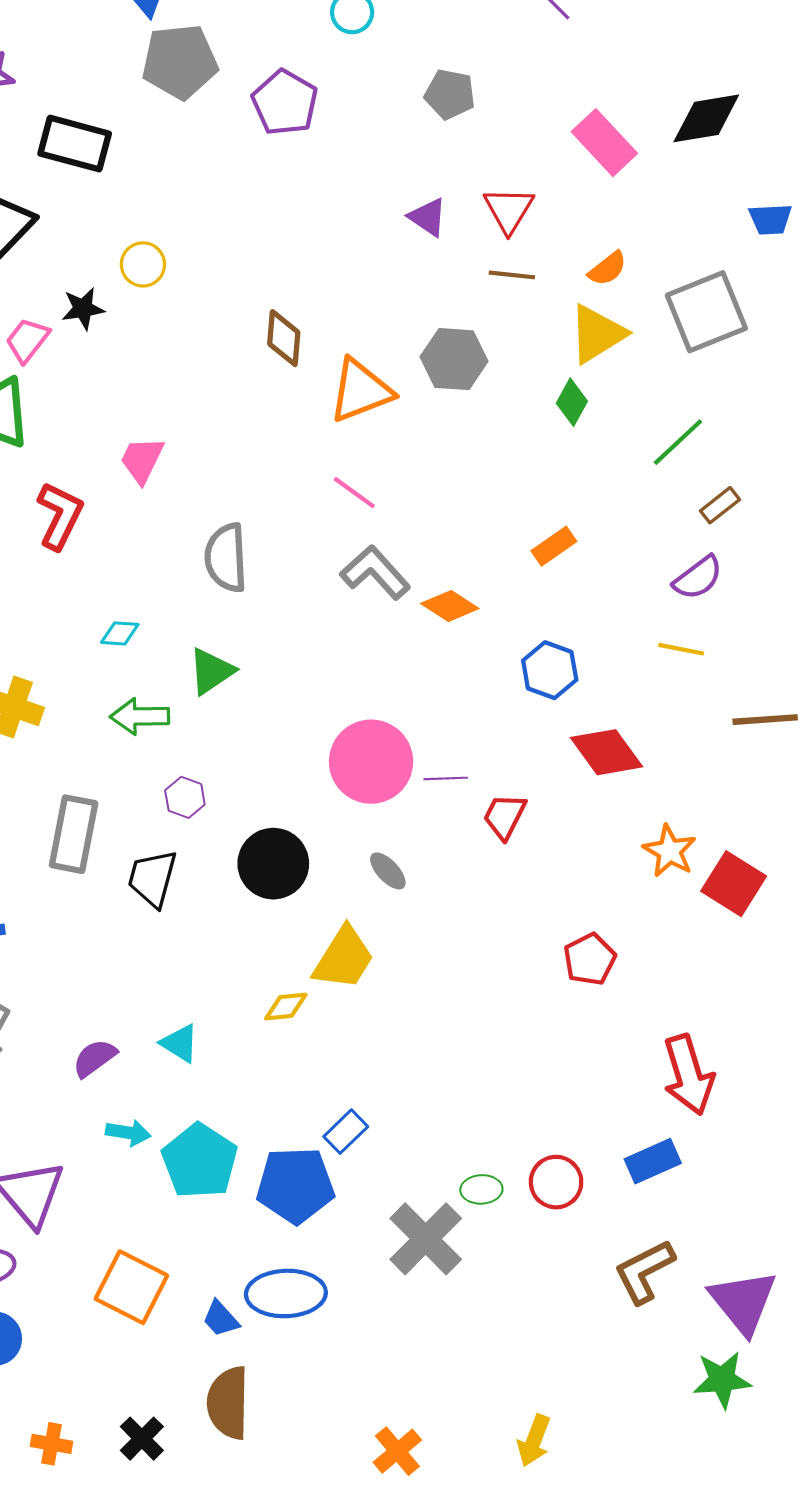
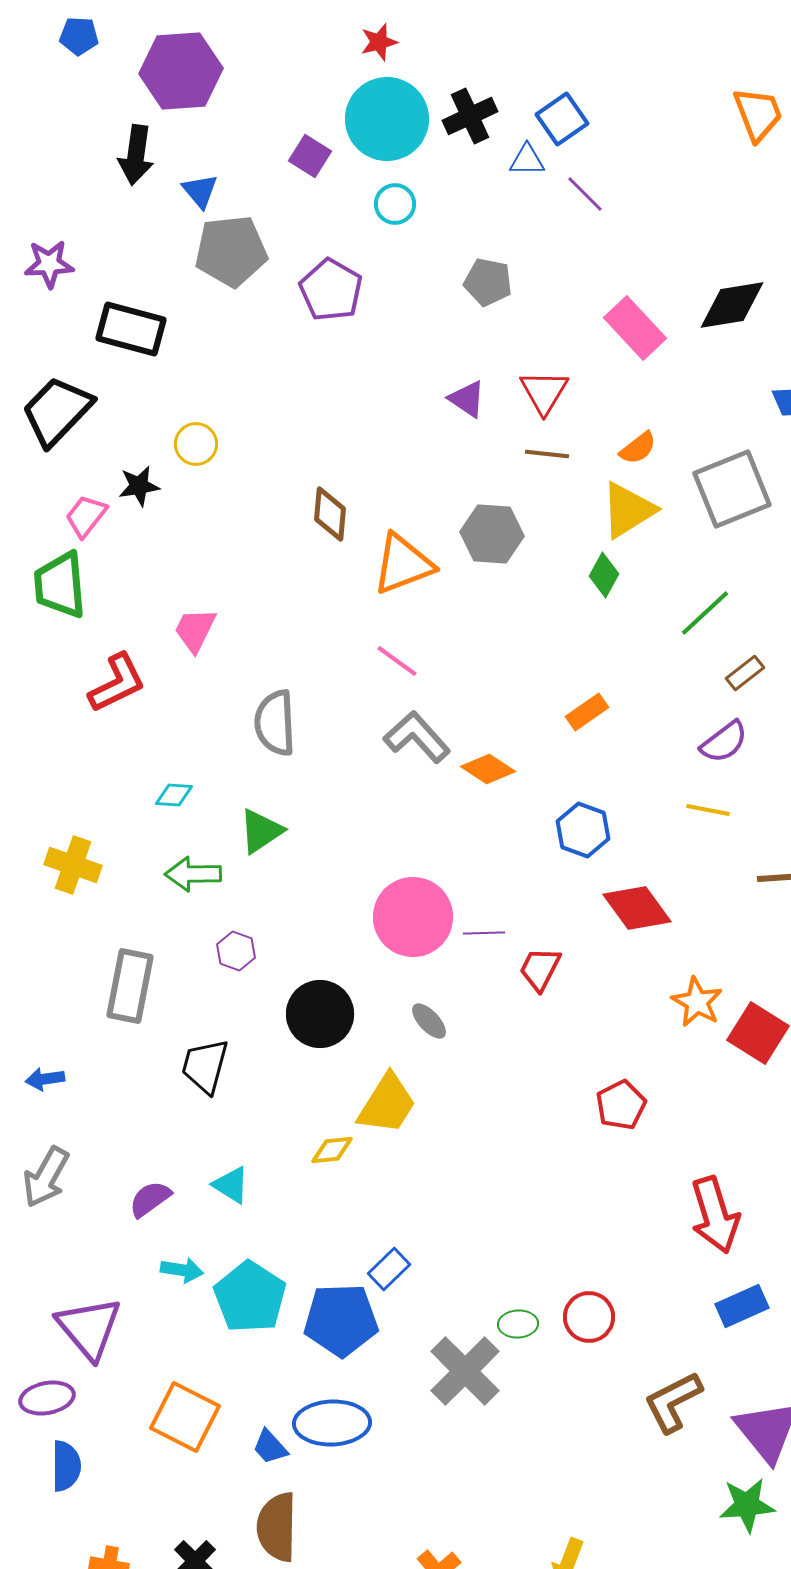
red L-shape: (60, 516) -> (117, 683), turned 38
black trapezoid: (152, 878) -> (205, 1066), moved
blue rectangle: (653, 1161) -> (742, 1306), moved

